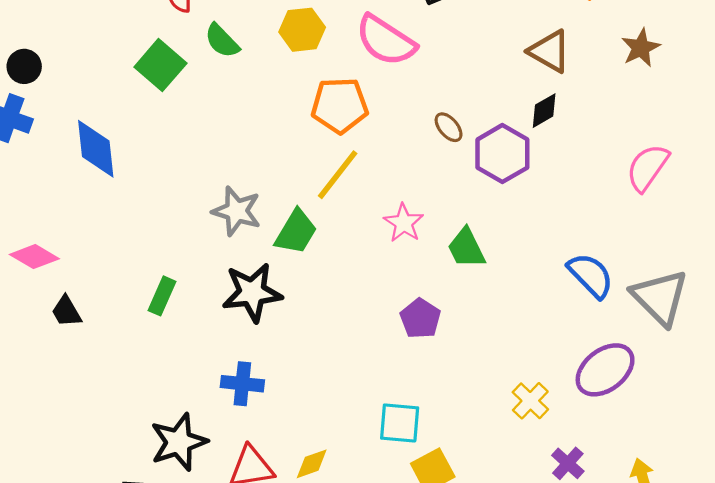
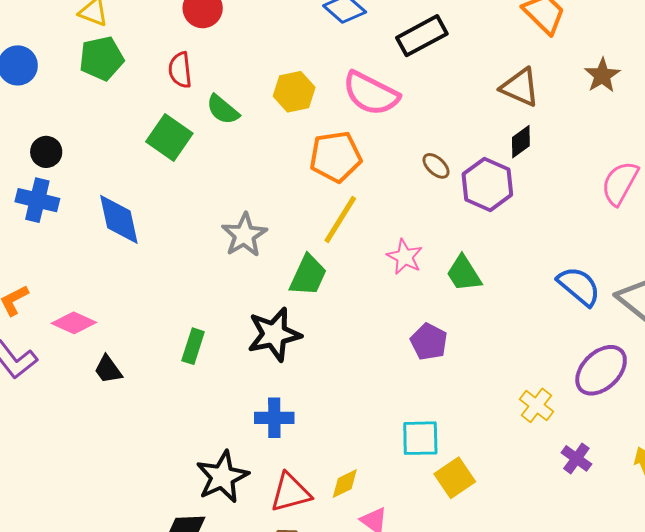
gray star: (237, 211) -> (244, 235), moved, turned 30

